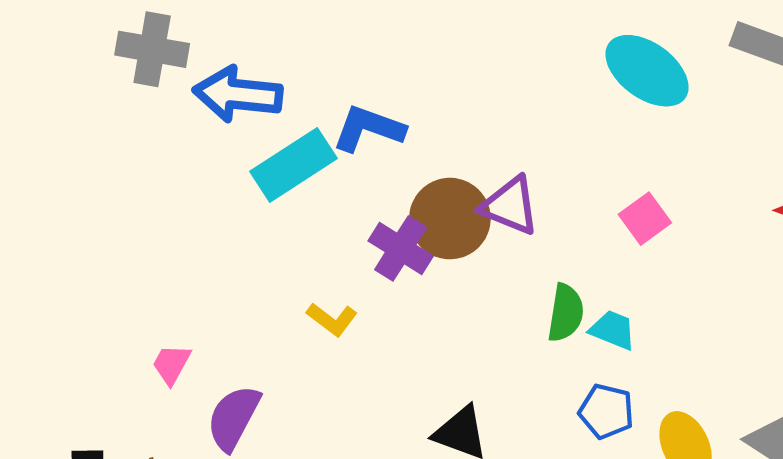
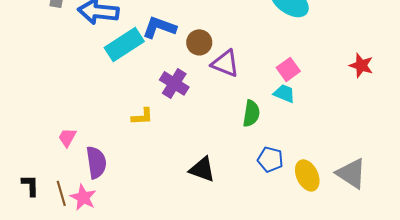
brown circle: (450, 219) -> (199, 42), moved, size x0.7
yellow L-shape: (332, 319) -> (142, 116), turned -40
cyan trapezoid: (613, 330) -> (284, 93), moved
purple semicircle: (234, 418) -> (96, 162), turned 144

